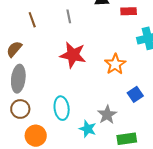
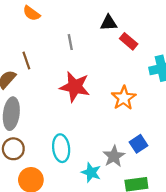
red rectangle: (129, 11) -> (129, 41), moved, turned 42
brown line: (32, 20) -> (26, 61), moved
blue square: (135, 94) -> (138, 144), moved

